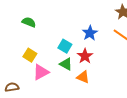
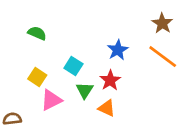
cyan square: (65, 46) -> (73, 66), moved
green triangle: (66, 64) -> (85, 90), turned 32

